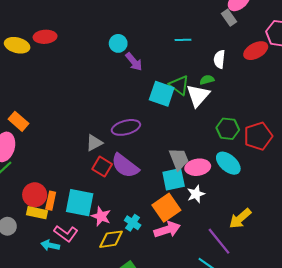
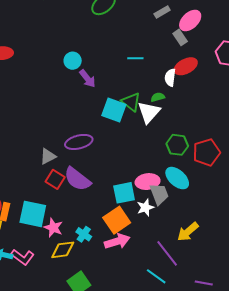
red ellipse: (256, 51) -> (186, 66), moved
gray trapezoid: (179, 159) -> (159, 194), moved
pink L-shape: (66, 233) -> (23, 257), moved

